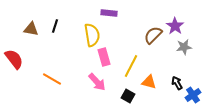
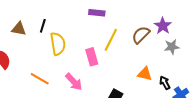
yellow semicircle: (92, 35) -> (58, 44), moved
yellow line: (131, 66) -> (111, 40), moved
pink arrow: (97, 82) -> (74, 82), moved
orange triangle: (149, 82) -> (145, 74), moved

